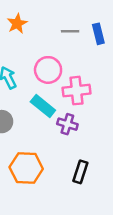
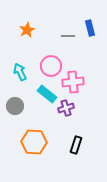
blue rectangle: (98, 34) -> (90, 28), moved
purple cross: (67, 124) -> (66, 108), turned -35

